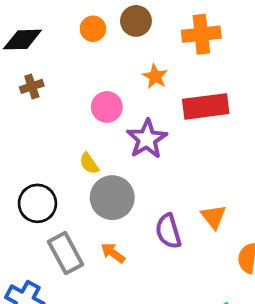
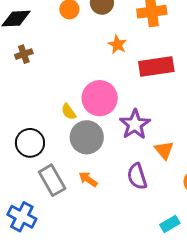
pink circle: (107, 107) -> (100, 98), moved, size x1.5
purple star: (147, 139) -> (135, 124), moved
purple semicircle: (168, 231) -> (137, 176), moved

